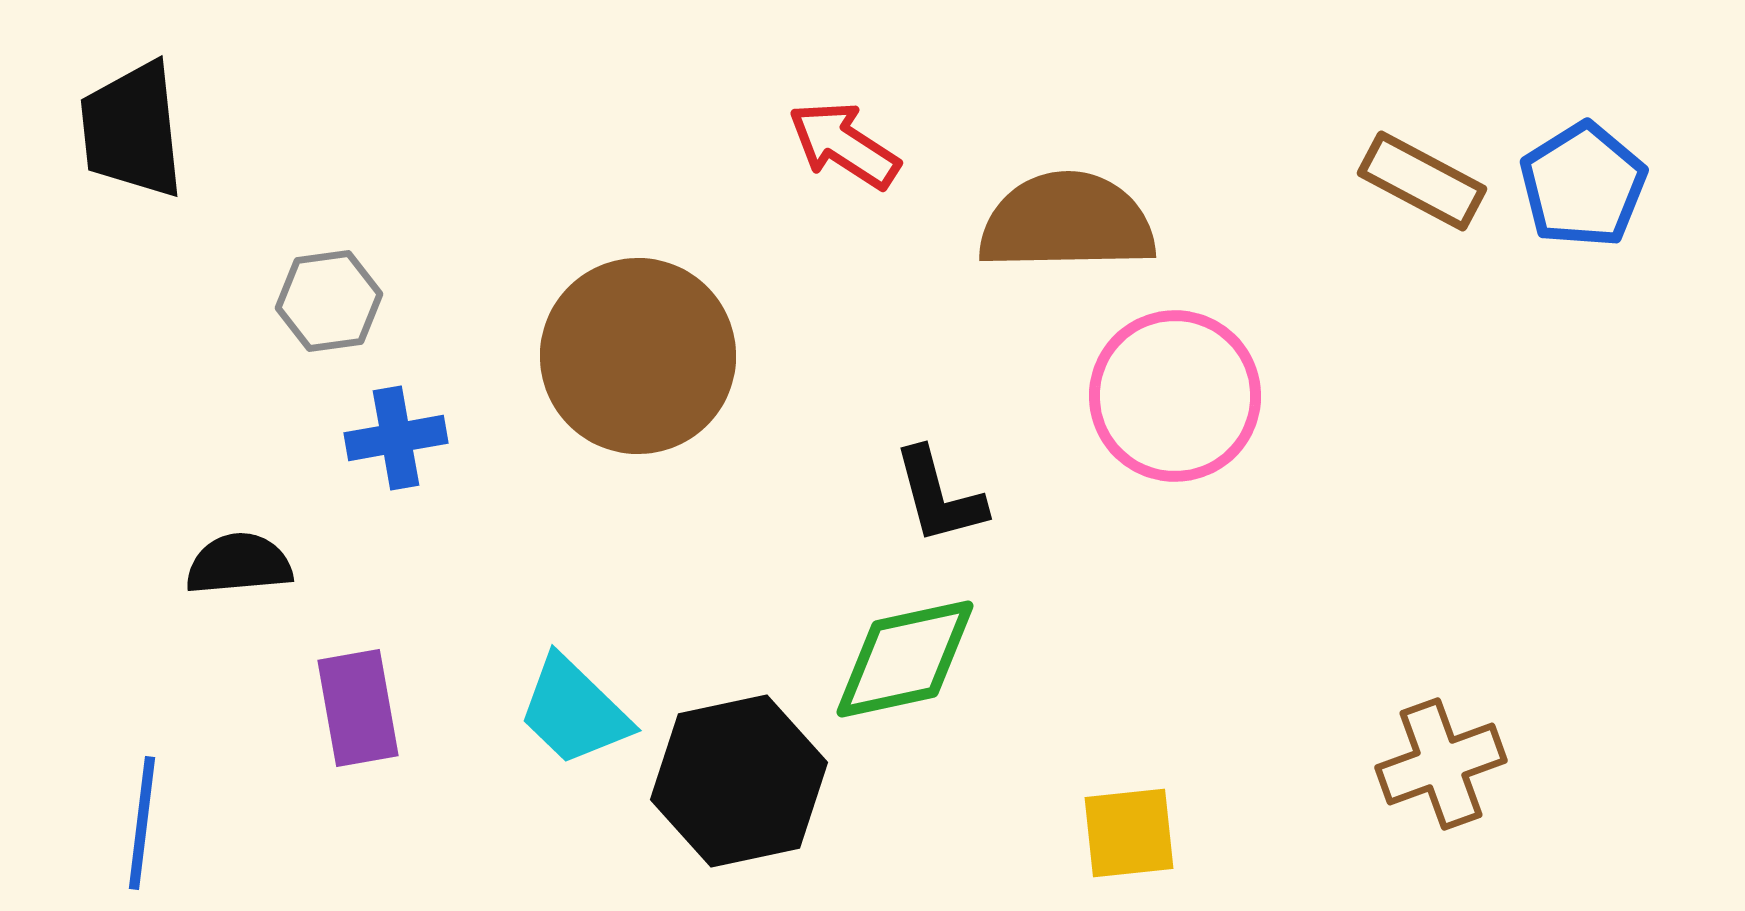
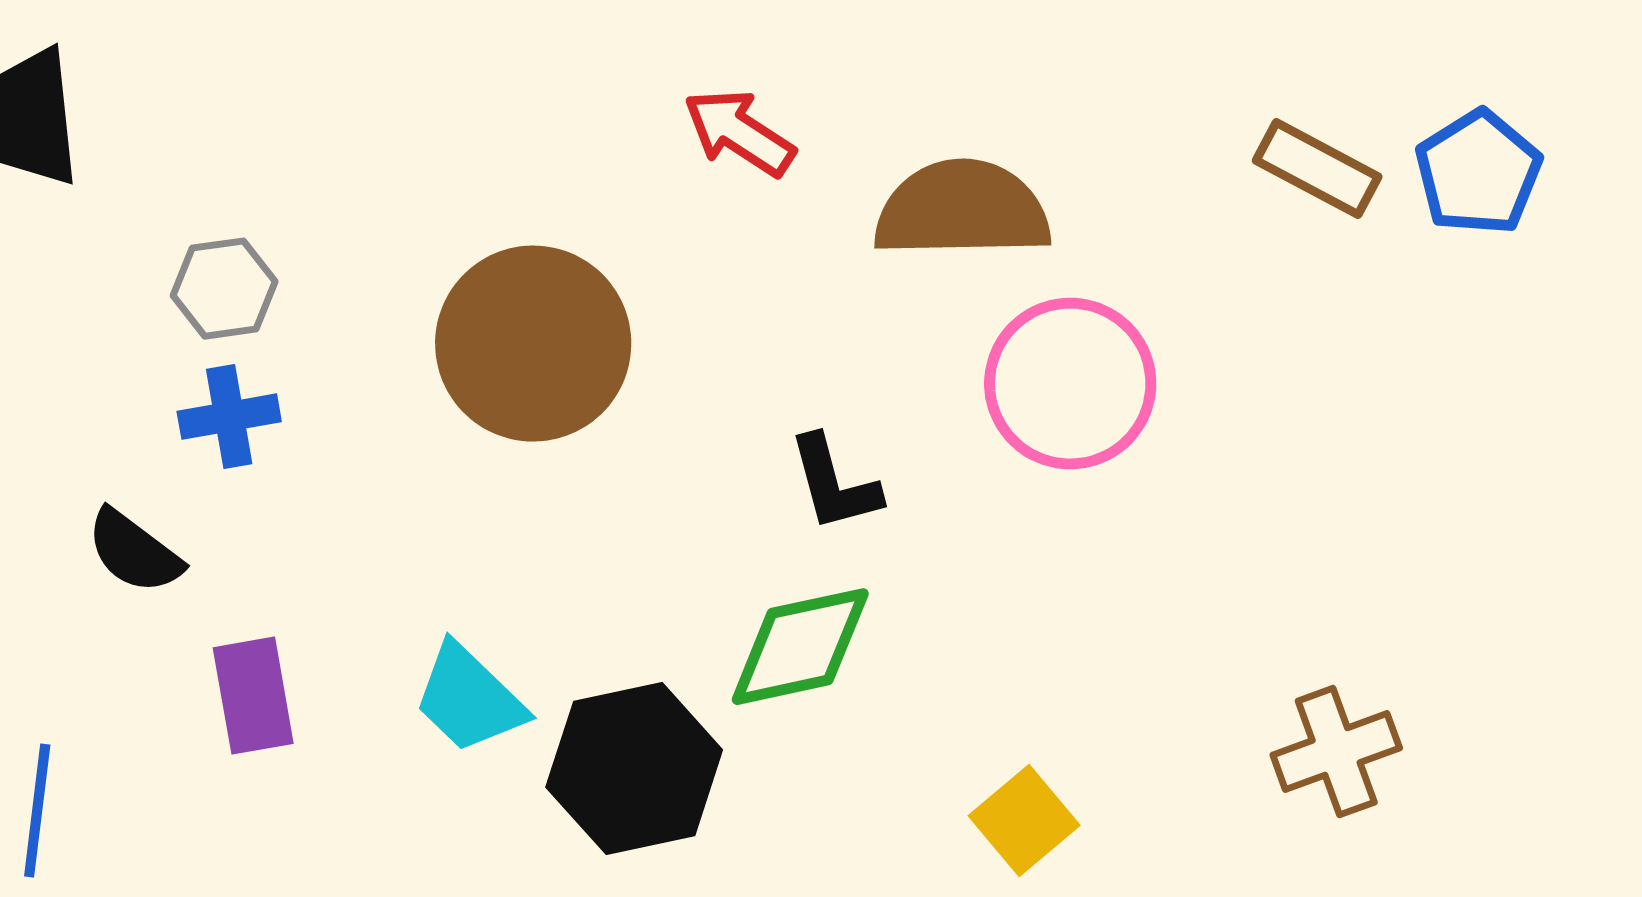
blue cross: (396, 438) -> (229, 417), moved
black semicircle: (239, 564) -> (134, 552), turned -138
yellow square: (1129, 833) -> (1024, 821), turned -34

